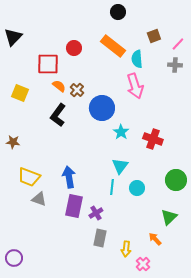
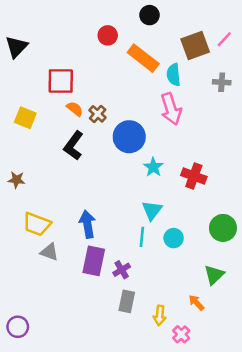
brown square: (154, 36) -> (195, 46), size x1.6
pink line: (178, 44) -> (224, 39), moved
red circle: (74, 48) -> (108, 35), moved

